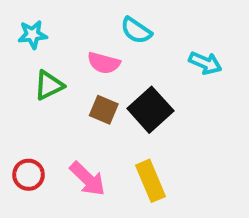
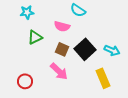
cyan arrow: (205, 63) -> (112, 50), moved
pink arrow: (87, 179) -> (59, 71), moved
yellow rectangle: (150, 181) -> (103, 78), moved

